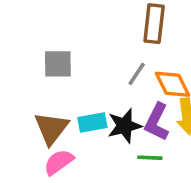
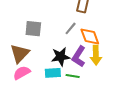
gray square: (58, 64) -> (33, 29), moved
cyan rectangle: (92, 122) -> (53, 73), moved

